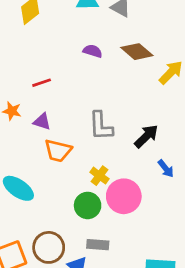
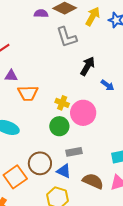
purple semicircle: (93, 51) -> (41, 13), moved
gray L-shape: (101, 126) -> (67, 37), moved

